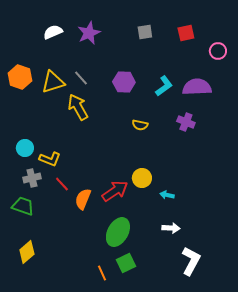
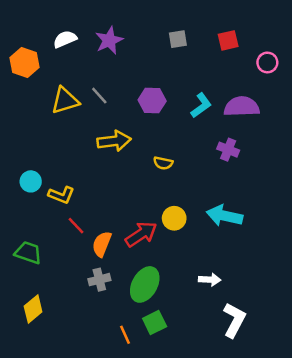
orange hexagon: (20, 77) -> (25, 62), moved
yellow arrow: (78, 107) -> (114, 141), moved, turned 112
yellow semicircle: (140, 125) -> (163, 163), moved
gray cross: (32, 178) -> (99, 280), moved
cyan arrow: (167, 195) -> (224, 216), moved, size x2.0

